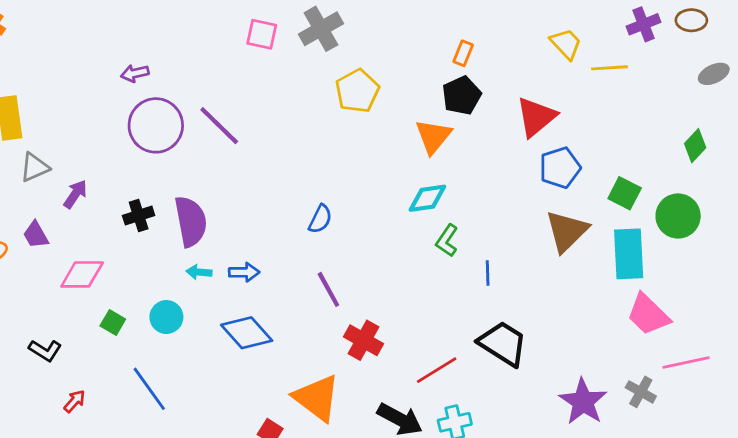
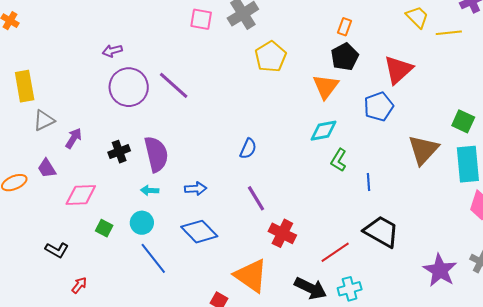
blue pentagon: (560, 168) -> (379, 107), moved
cyan arrow: (199, 272) -> (150, 190), moved
blue line: (149, 389) -> (153, 258), moved

